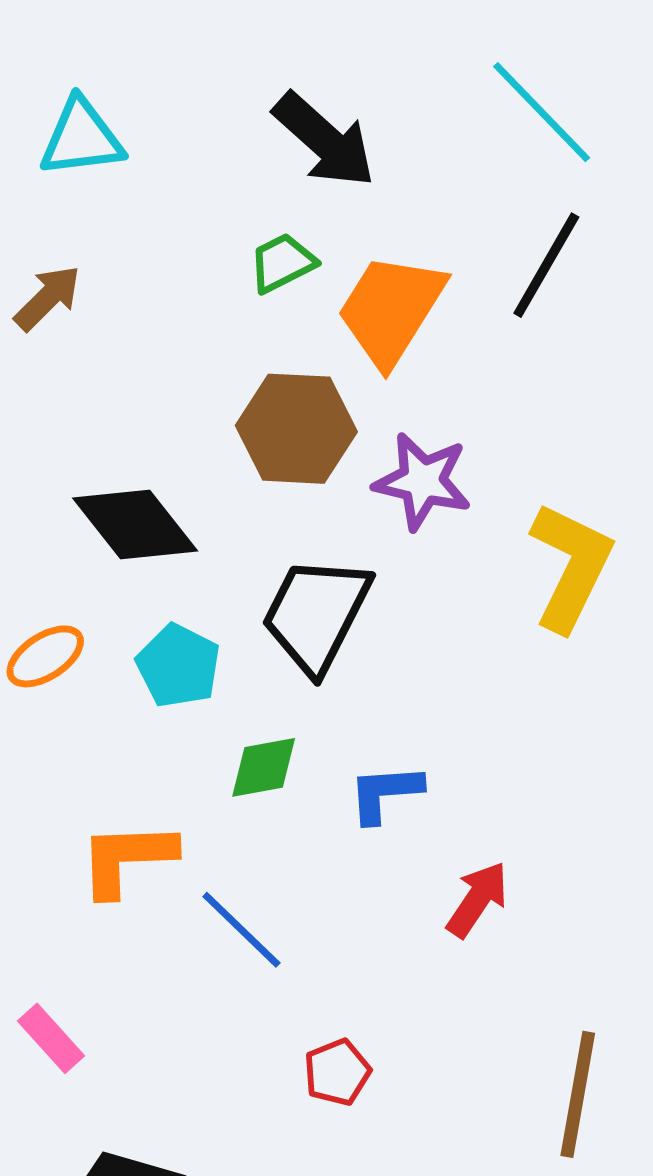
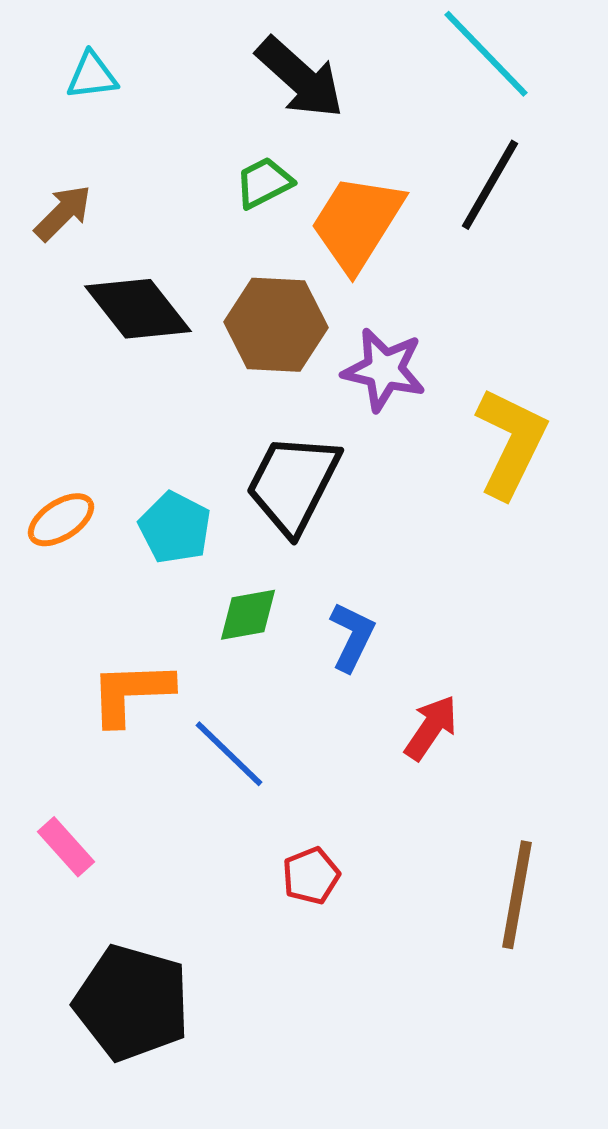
cyan triangle: (81, 138) -> (92, 76), size x0.7
black diamond: (135, 524) -> (138, 309), moved
blue L-shape: (385, 793) -> (352, 637), turned 120

